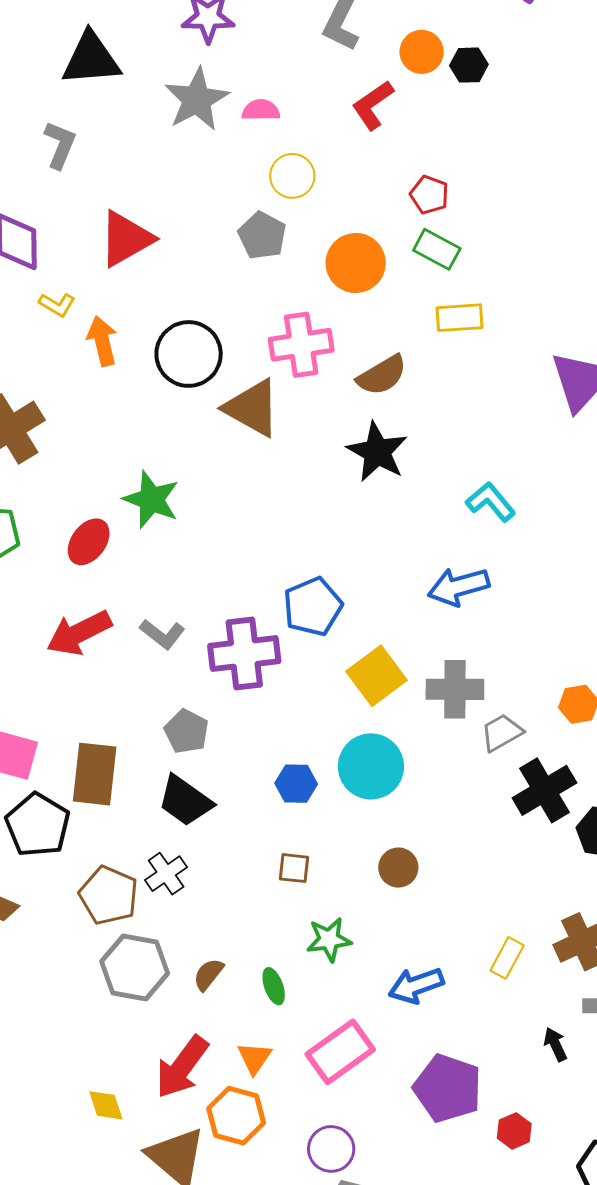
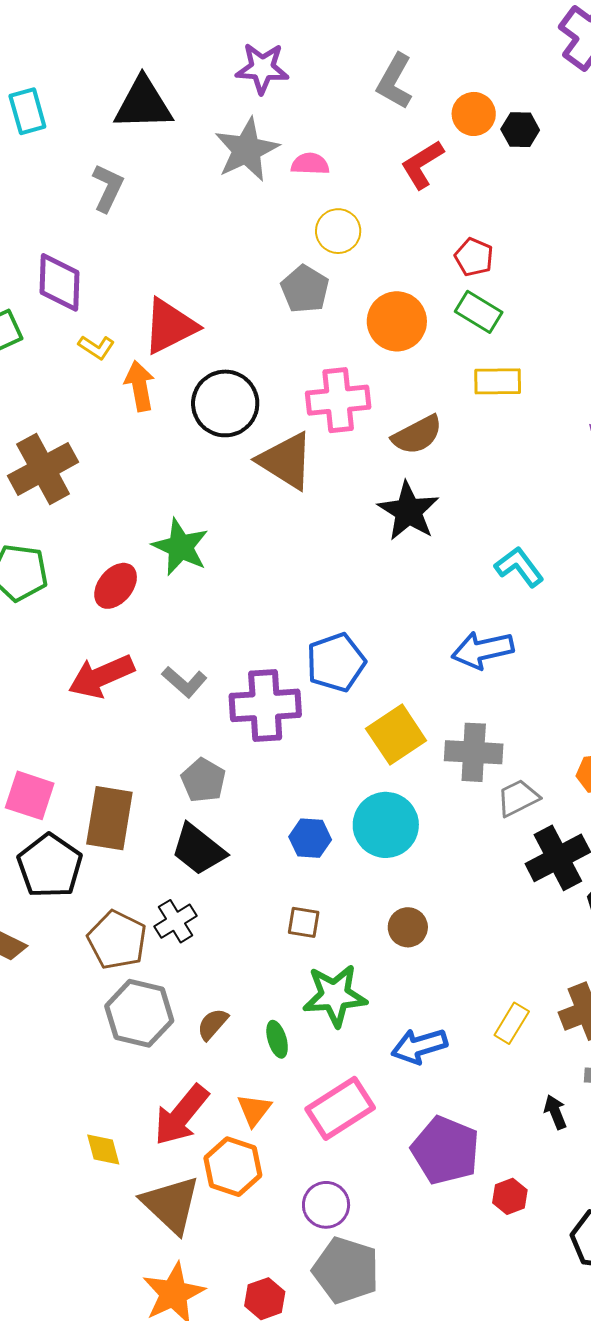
red triangle: (126, 239) -> (170, 326), moved
green star: (329, 939) -> (335, 996), size x1.4

